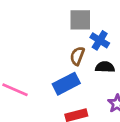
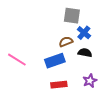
brown semicircle: (77, 56) -> (66, 42), turned 40

